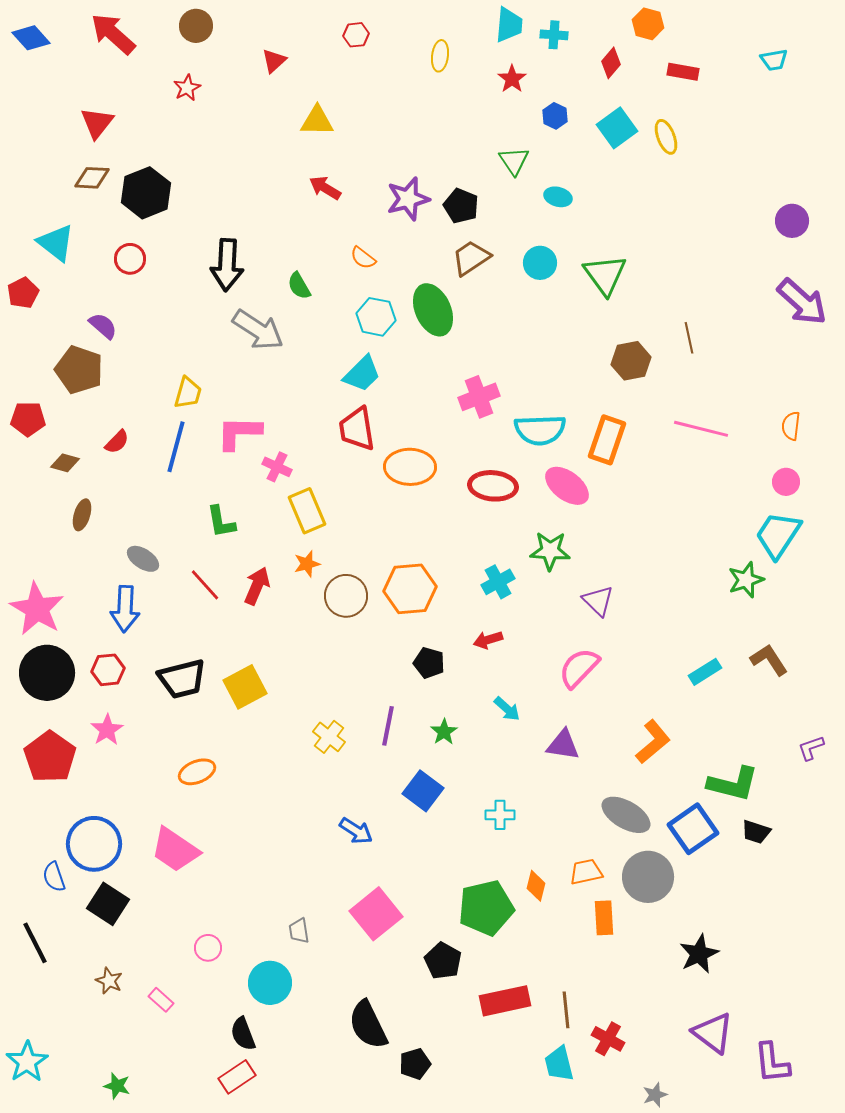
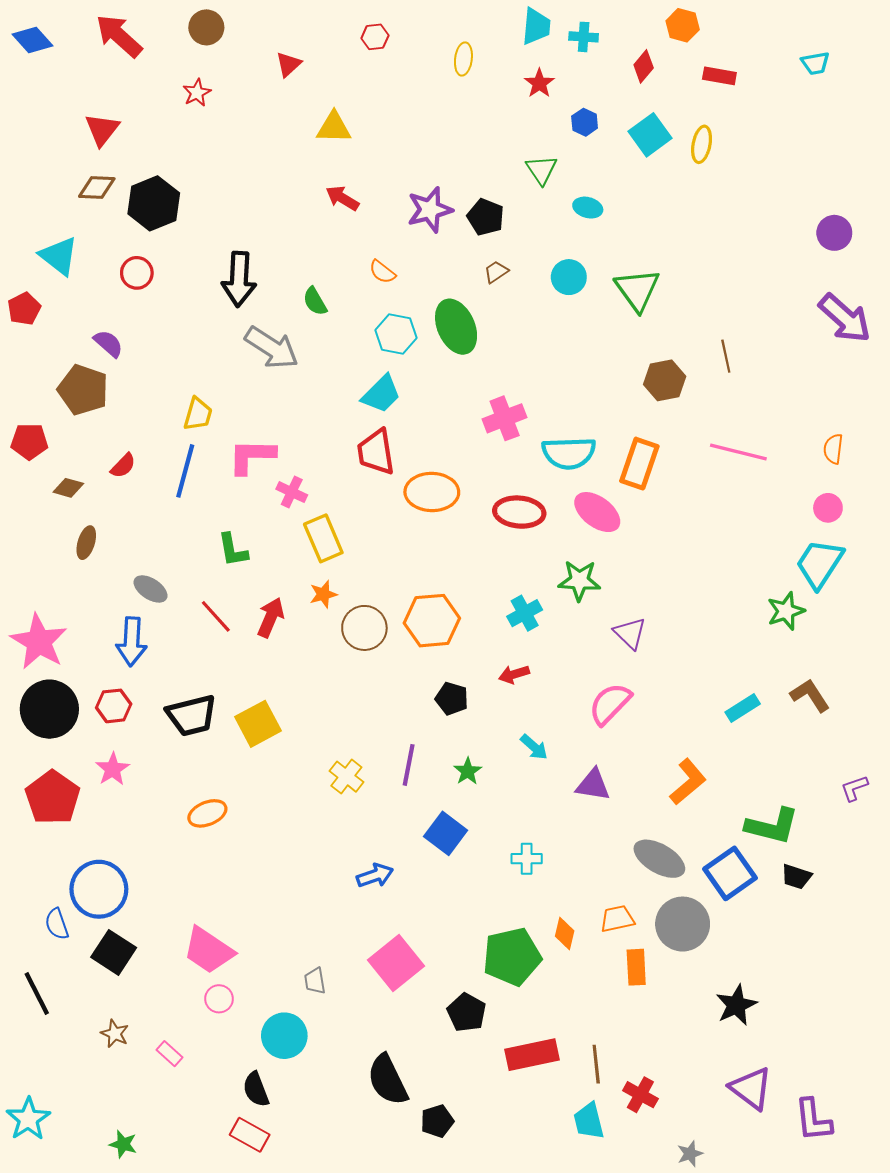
yellow ellipse: (666, 137) -> (702, 144), turned 32
brown trapezoid: (471, 258) -> (496, 272), size x0.6
blue arrow: (356, 831) -> (375, 876), turned -52
pink trapezoid: (175, 850) -> (208, 950), moved
red rectangle: (237, 1077) -> (250, 1135), turned 63

